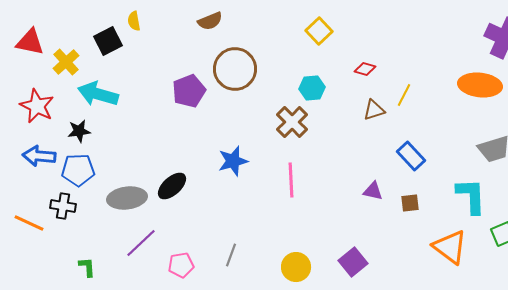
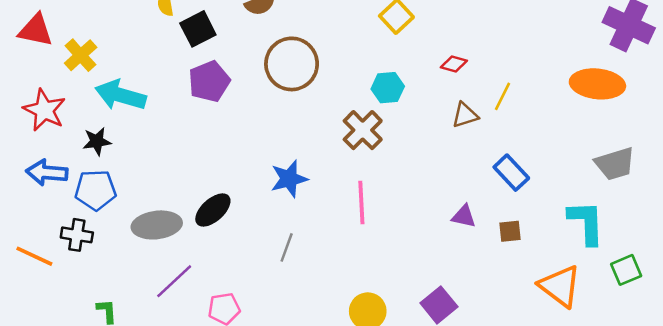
black square: (108, 41) -> (198, 29), moved
purple pentagon: (189, 91) -> (209, 81), moved
gray line: (231, 255) -> (287, 247), moved

